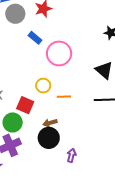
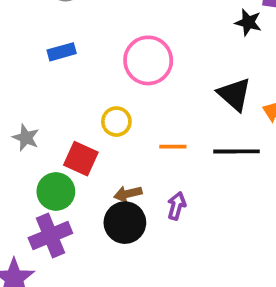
blue rectangle: (35, 38) -> (62, 52), moved, turned -56
orange line: (64, 97) -> (173, 147), moved
purple arrow: (71, 155) -> (177, 206), moved

